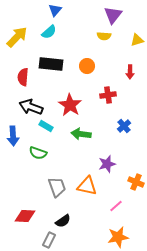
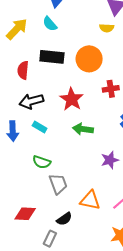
cyan semicircle: (49, 32) -> (50, 24), turned 91
orange circle: (87, 66) -> (89, 59), size x1.6
black arrow: (31, 107) -> (31, 101), turned -35
cyan rectangle: (46, 126) -> (40, 127), moved
green semicircle: (38, 153) -> (42, 162), moved
orange triangle: (87, 186) -> (90, 200), moved

